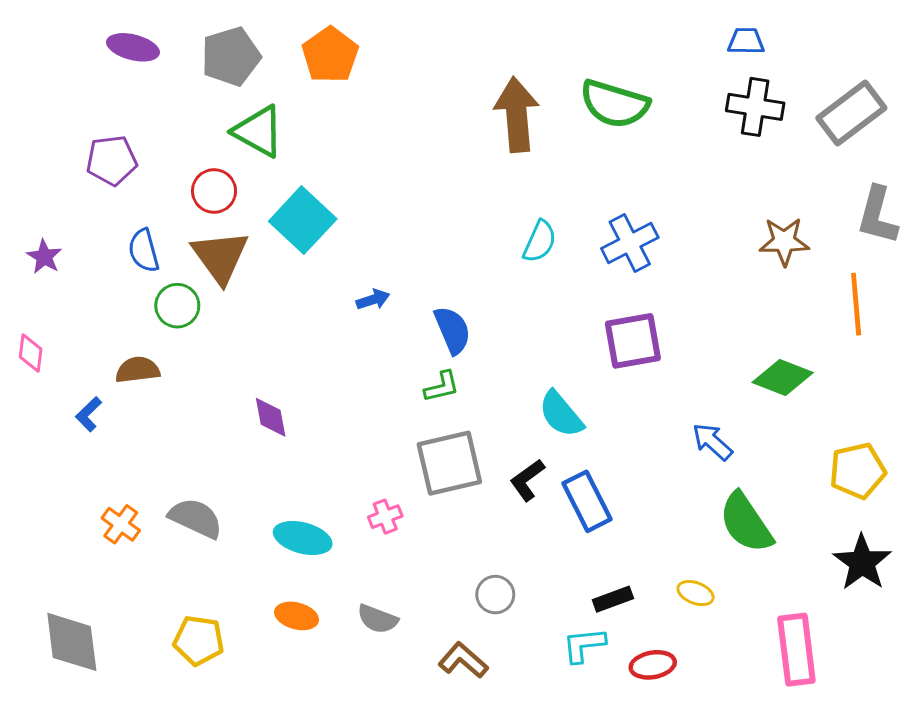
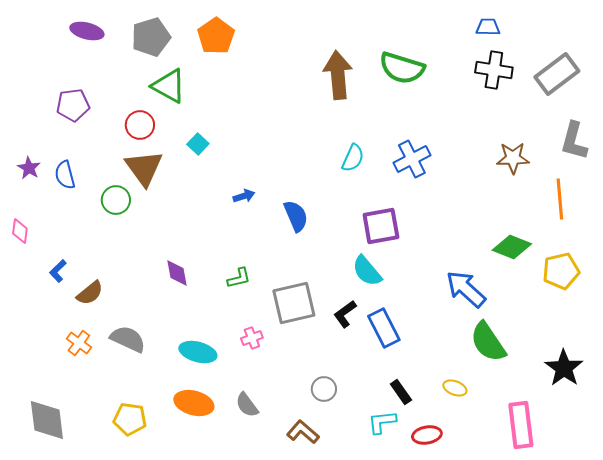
cyan square: (303, 220) -> (198, 144), size x0.5
blue semicircle: (144, 251) -> (65, 175), moved
purple square: (633, 341) -> (381, 226), moved
brown semicircle: (138, 370) -> (90, 293), moved, turned 148
green L-shape: (442, 387) -> (239, 278), moved
blue arrow: (712, 442) -> (466, 289), size x1.5
yellow pentagon: (858, 471) -> (561, 271), moved
black rectangle: (613, 599) -> (401, 392), turned 75
orange ellipse: (297, 616) -> (194, 403), size x1.4
gray semicircle: (378, 619) -> (247, 405), turned 32

